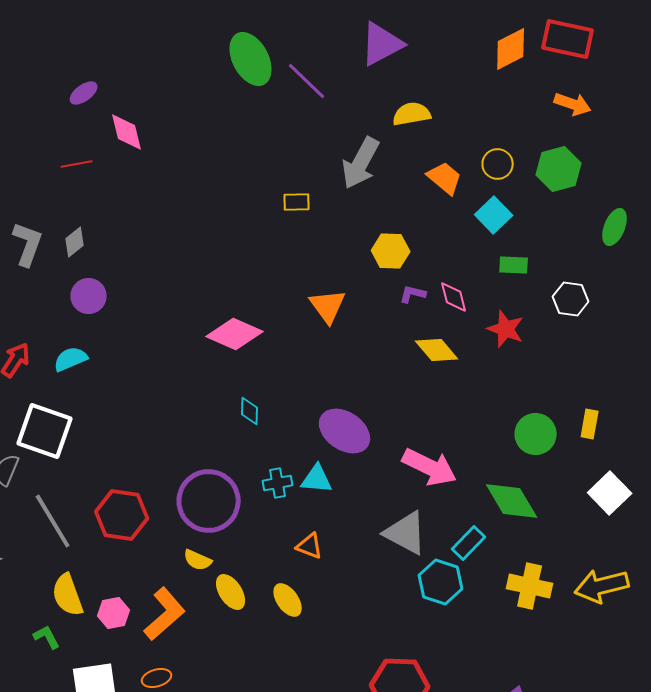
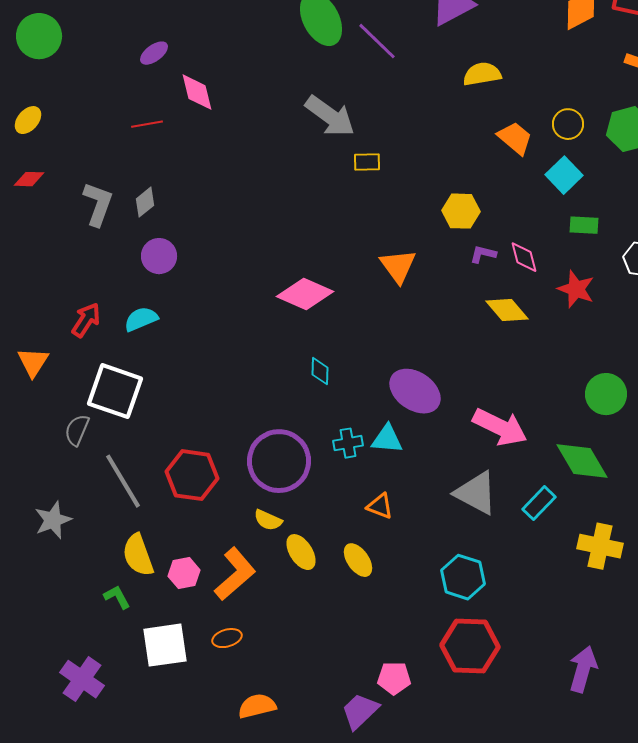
gray arrow: (361, 163) -> (330, 116), moved, turned -82
cyan hexagon: (441, 582) -> (463, 577), moved

